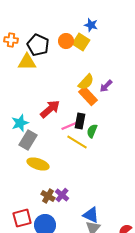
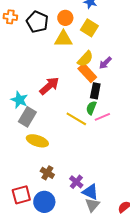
yellow square: (81, 42) -> (89, 28), moved
yellow triangle: (27, 62) -> (63, 39), moved
black rectangle: (80, 121) -> (95, 91), moved
cyan star: (20, 123) -> (19, 100), turned -30
pink line: (69, 126) -> (102, 117), moved
purple cross: (62, 195) -> (76, 182), moved

